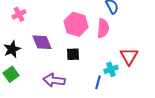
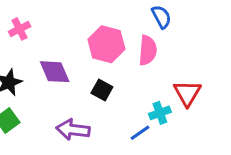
black square: (73, 54) -> (102, 90), turned 32
blue line: (98, 82) -> (140, 133), turned 40

